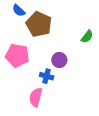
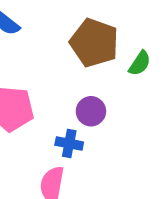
brown pentagon: (39, 24) -> (94, 43), moved

